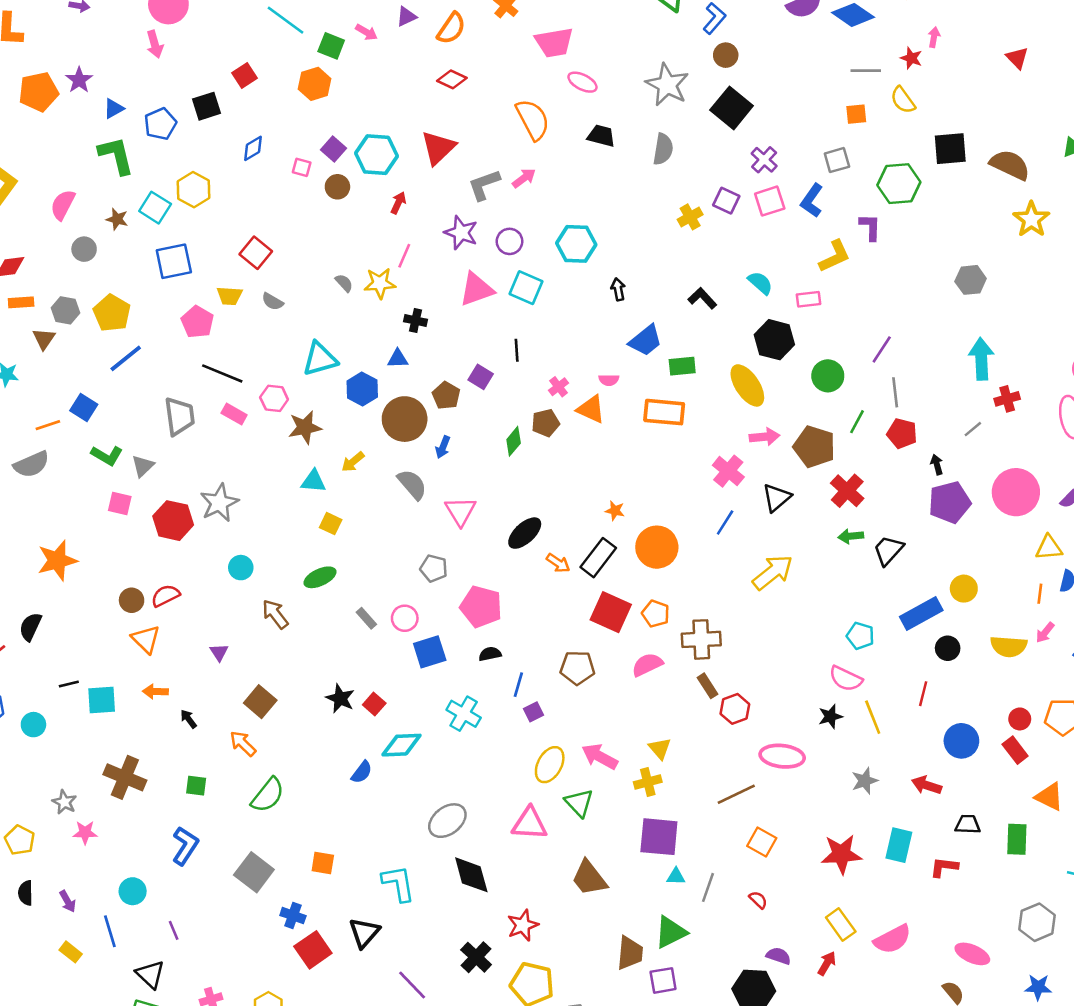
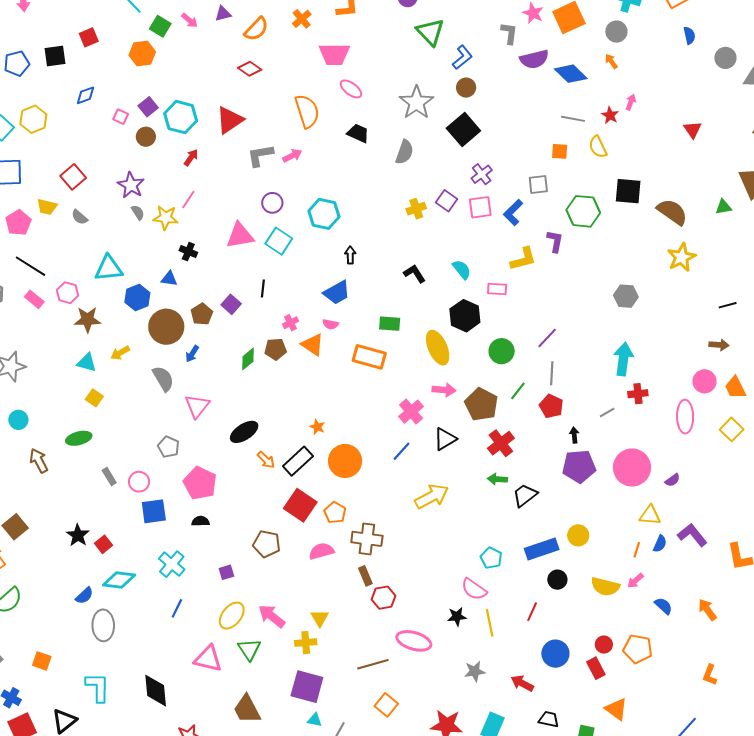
purple star: (461, 233) -> (131, 185), moved
blue trapezoid: (646, 340) -> (337, 293), moved
blue line: (518, 685) -> (177, 608), moved
gray ellipse: (447, 821) -> (103, 625), moved, turned -64

